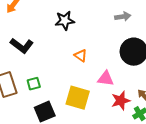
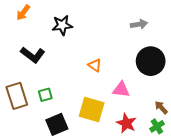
black star: (65, 21) -> (62, 25), moved
red star: (121, 101) -> (126, 123), moved, turned -30

